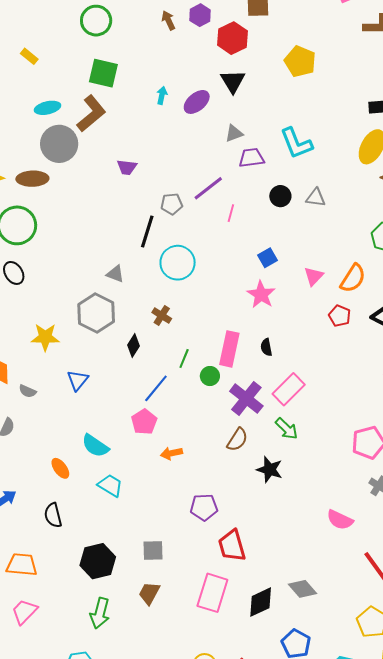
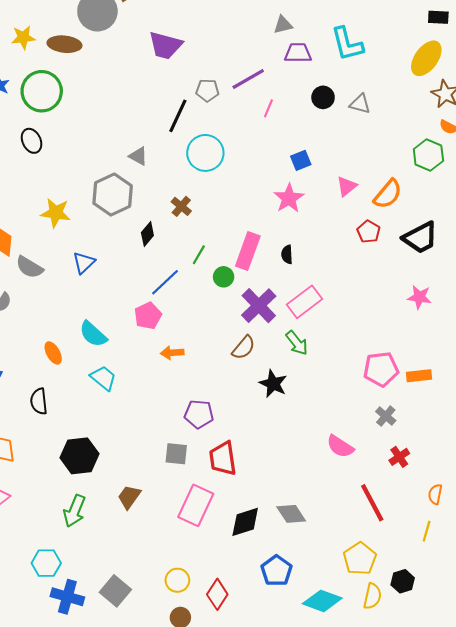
purple trapezoid: (127, 167) -> (165, 45), size x1.6
gray semicircle: (28, 391) -> (29, 267), size x1.5
gray square: (153, 551) -> (176, 454), moved

